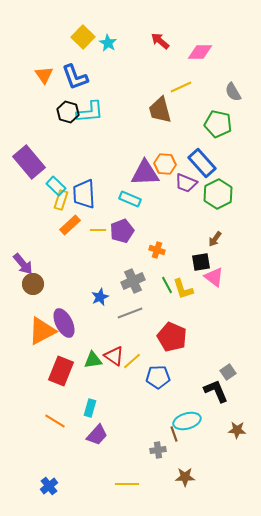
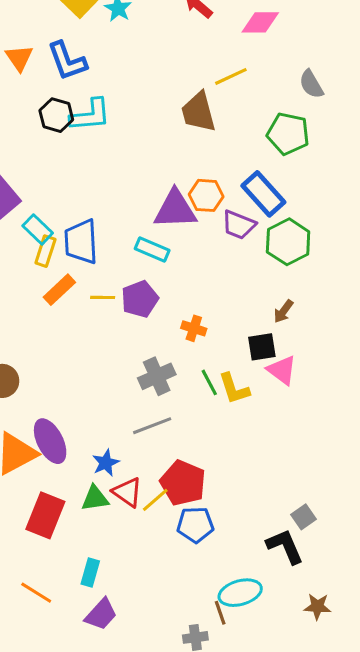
blue star: (100, 297) -> (106, 463), moved
red pentagon: (172, 337) -> (183, 483), moved

